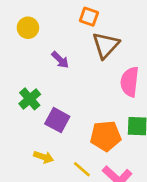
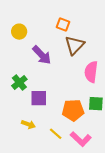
purple arrow: (60, 60) -> (42, 55), size x1.5
purple square: (57, 120) -> (39, 98), turned -30

